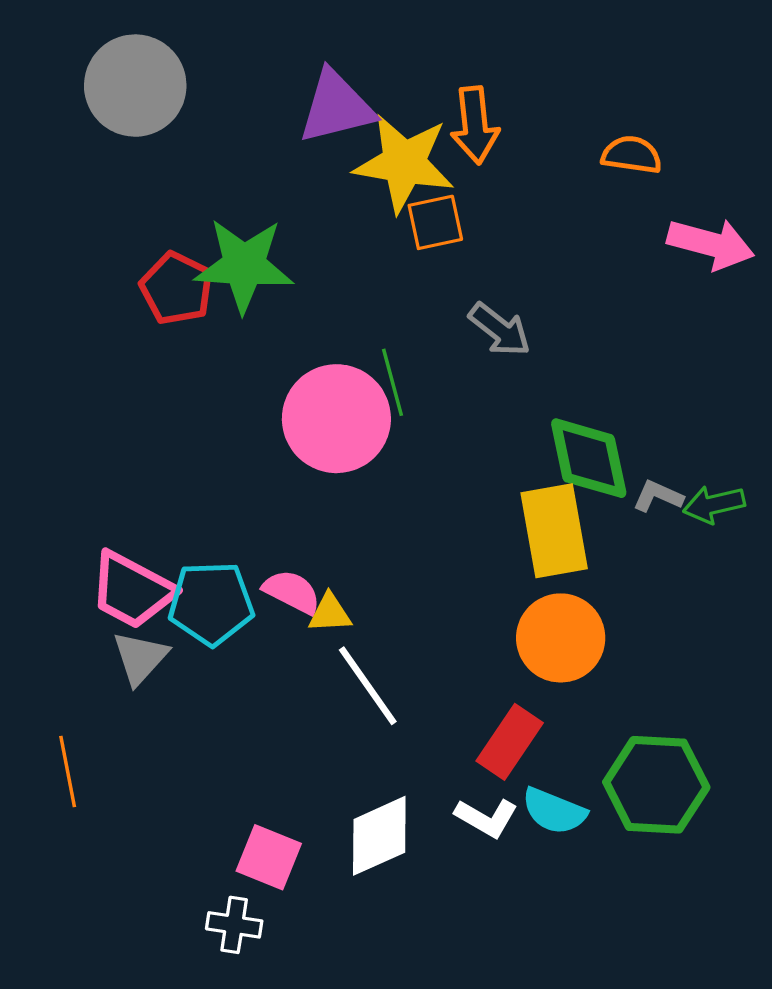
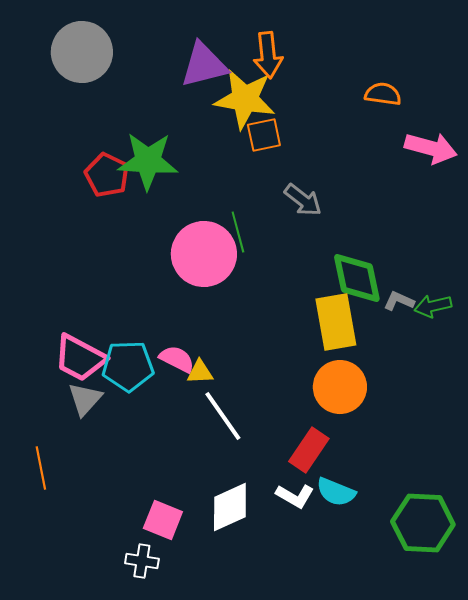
orange arrow: (475, 125) -> (268, 55), moved
green hexagon: (656, 785) -> (423, 523), moved

